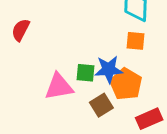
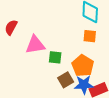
blue star: (109, 69) -> (84, 85), moved
pink triangle: (59, 87) -> (35, 45), moved

